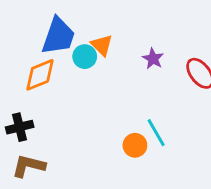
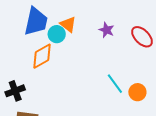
orange diamond: (40, 75) -> (42, 56), moved
orange circle: (135, 145) -> (137, 92), moved

